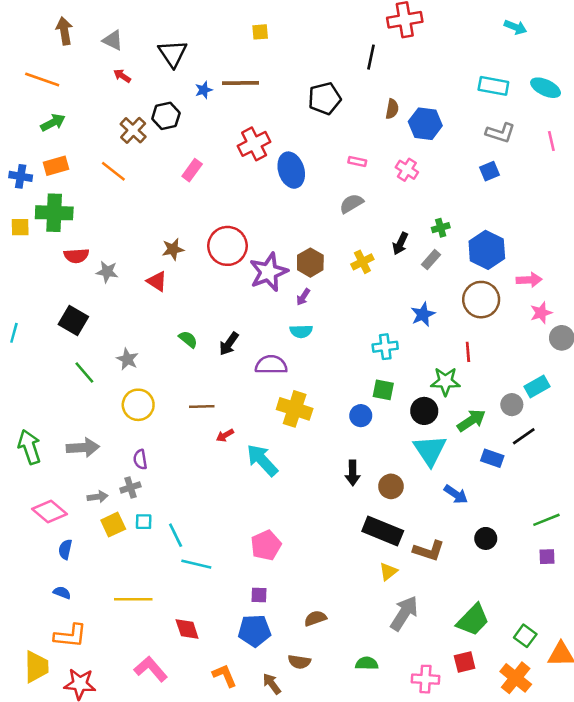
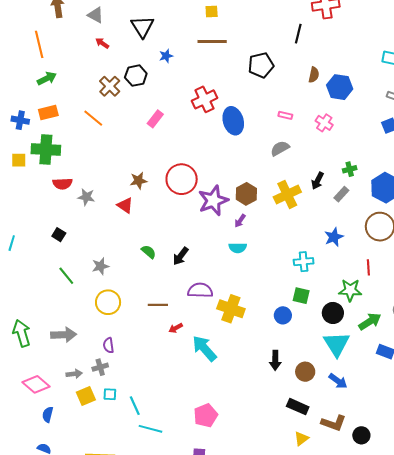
orange line: (42, 79) -> (39, 44), turned 56
brown line: (240, 83) -> (212, 42), moved
yellow cross: (362, 262) -> (287, 194), size x1.5
black square: (73, 321) -> (59, 235), size x0.6
gray star: (127, 359) -> (100, 266), turned 30
purple semicircle: (271, 365) -> (200, 290), moved
blue arrow: (456, 494) -> (338, 381), moved
black rectangle: (383, 531) -> (298, 407), size x0.7
black circle: (486, 538) -> (361, 435), moved

